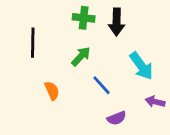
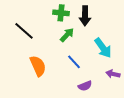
black line: (33, 43) -> (24, 31), turned -50
green arrow: (81, 56) -> (67, 35), moved
orange semicircle: (52, 91) -> (38, 66), size x1.5

